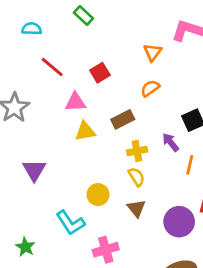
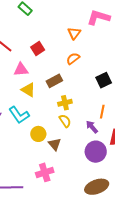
yellow triangle: (85, 131) -> (28, 90), turned 42
purple arrow: (171, 142) -> (92, 127), moved
brown triangle: (136, 208) -> (55, 144), moved
cyan L-shape: (70, 223) -> (19, 115), moved

